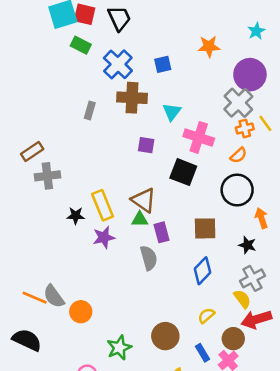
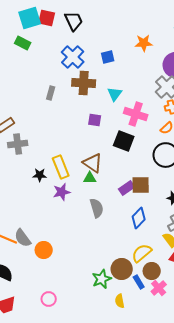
green rectangle: (81, 45) -> (23, 43), moved
purple rectangle: (161, 232) -> (127, 188), moved, turned 70
yellow semicircle: (206, 316) -> (142, 253), size x1.5
brown circle: (165, 336) -> (122, 269), moved
brown circle: (233, 339) -> (152, 271), moved
green star: (119, 348) -> (102, 279), moved

